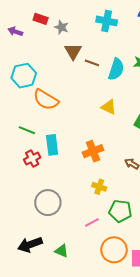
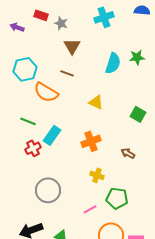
cyan cross: (107, 21) -> (104, 17), turned -30
brown line: (92, 63) -> (67, 73), moved
yellow triangle: (109, 107) -> (96, 102), moved
cyan rectangle: (52, 145) -> (52, 135), turned 42

